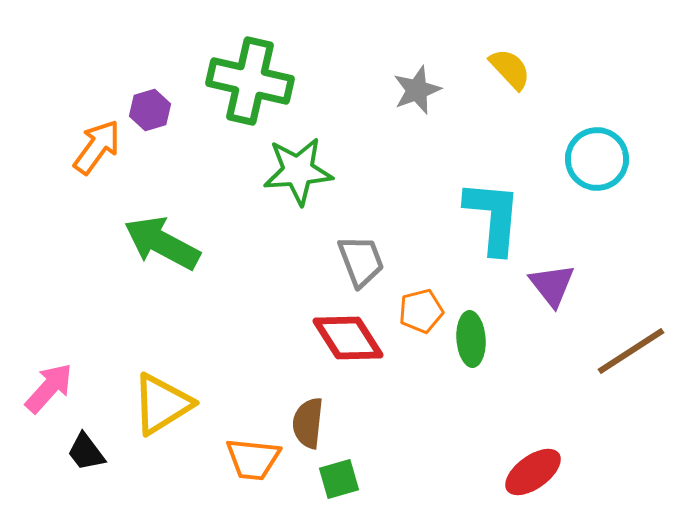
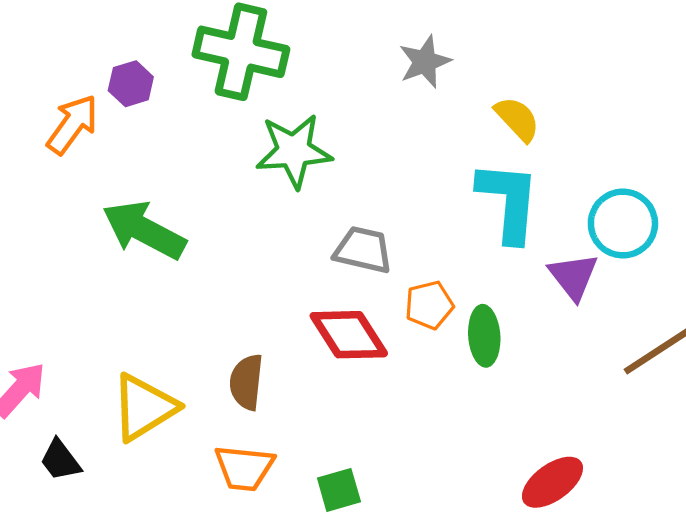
yellow semicircle: (510, 69) -> (517, 119), moved
cyan circle: (597, 159) -> (623, 224), moved
gray trapezoid: (361, 261) -> (363, 250), turned -56
brown semicircle: (308, 423) -> (246, 382), moved

